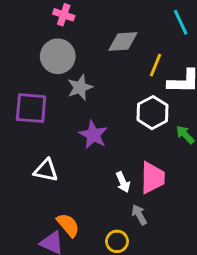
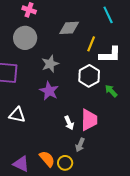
gray star: (80, 87) -> (50, 64), moved
gray arrow: (139, 215) -> (80, 145), turned -128
orange semicircle: (68, 225) -> (47, 159), moved

